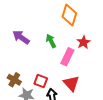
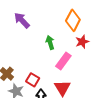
purple arrow: (21, 37) -> (22, 20), moved
red star: (83, 42) -> (82, 42), moved

